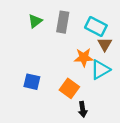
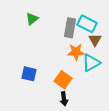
gray rectangle: (63, 22) -> (70, 28), moved
black arrow: (83, 109) -> (64, 99), moved

